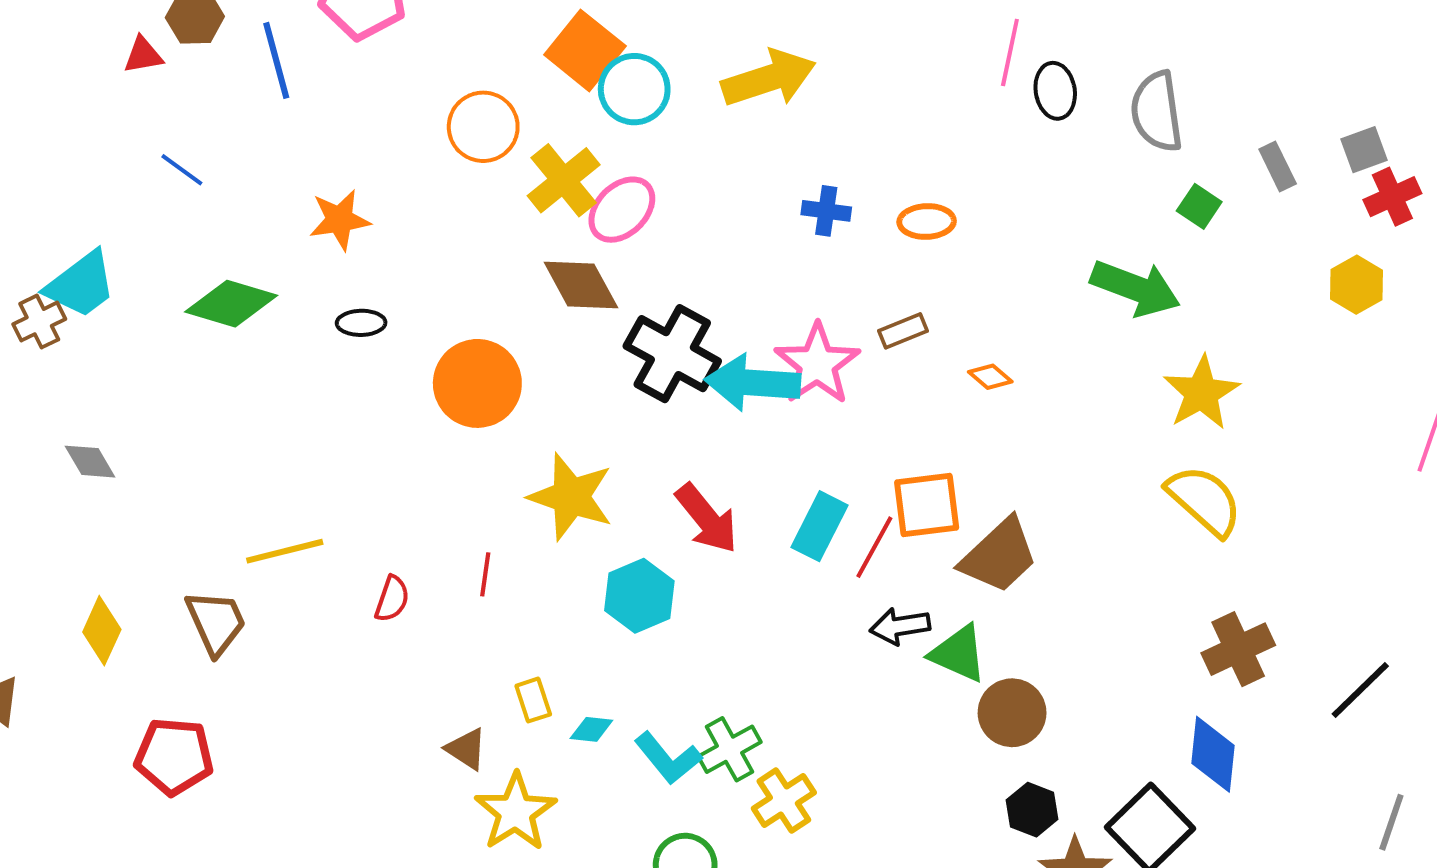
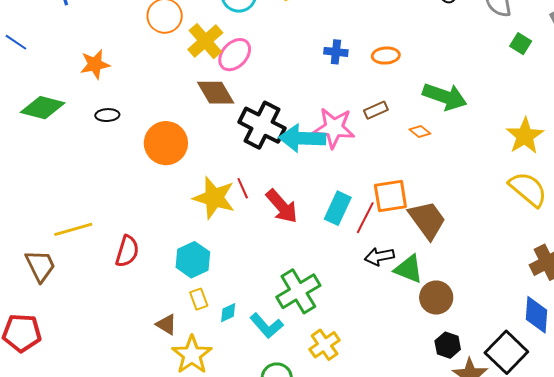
green arrow: (1136, 288) -> (445, 97), moved
pink star: (817, 364) -> (334, 128), turned -30
brown trapezoid: (999, 556) -> (427, 220), turned -81
red line: (485, 574) -> (243, 188), moved, turned -30
cyan hexagon: (639, 596) -> (193, 260), moved
red semicircle: (392, 599) -> (127, 251), size x1.4
cyan diamond: (591, 729) -> (228, 313), turned -30
green cross: (729, 749) -> (298, 291), moved, size x1.4

